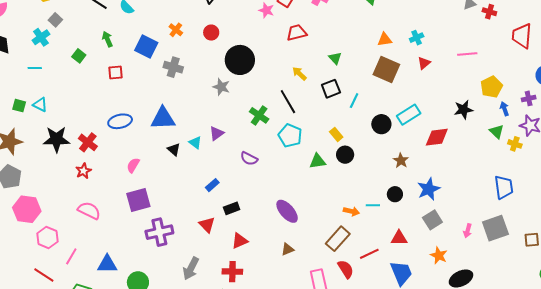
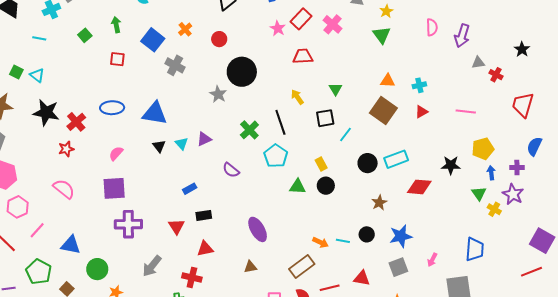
pink arrow: (468, 231) -> (432, 260), moved

